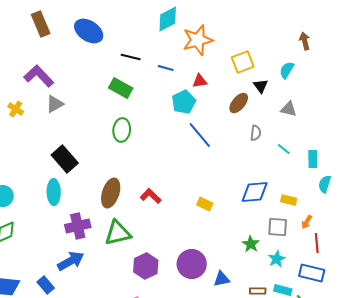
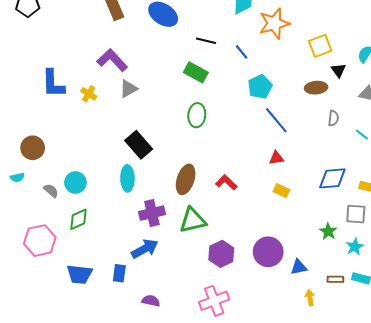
blue line: (166, 68) -> (242, 52), turned 35
red triangle: (200, 81) -> (276, 158), moved
brown ellipse: (239, 103) -> (316, 88), turned 45
blue rectangle: (46, 285) -> (119, 273), turned 48

